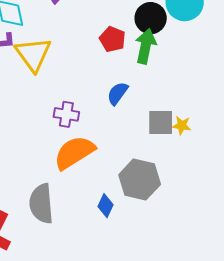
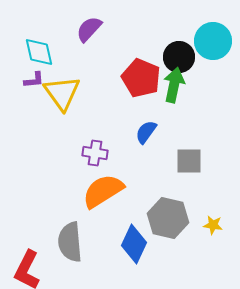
red pentagon: (112, 39) -> (141, 78), size x1.5
yellow star: (182, 125) -> (213, 225), moved
blue diamond: (105, 206) -> (134, 244), size x1.6

